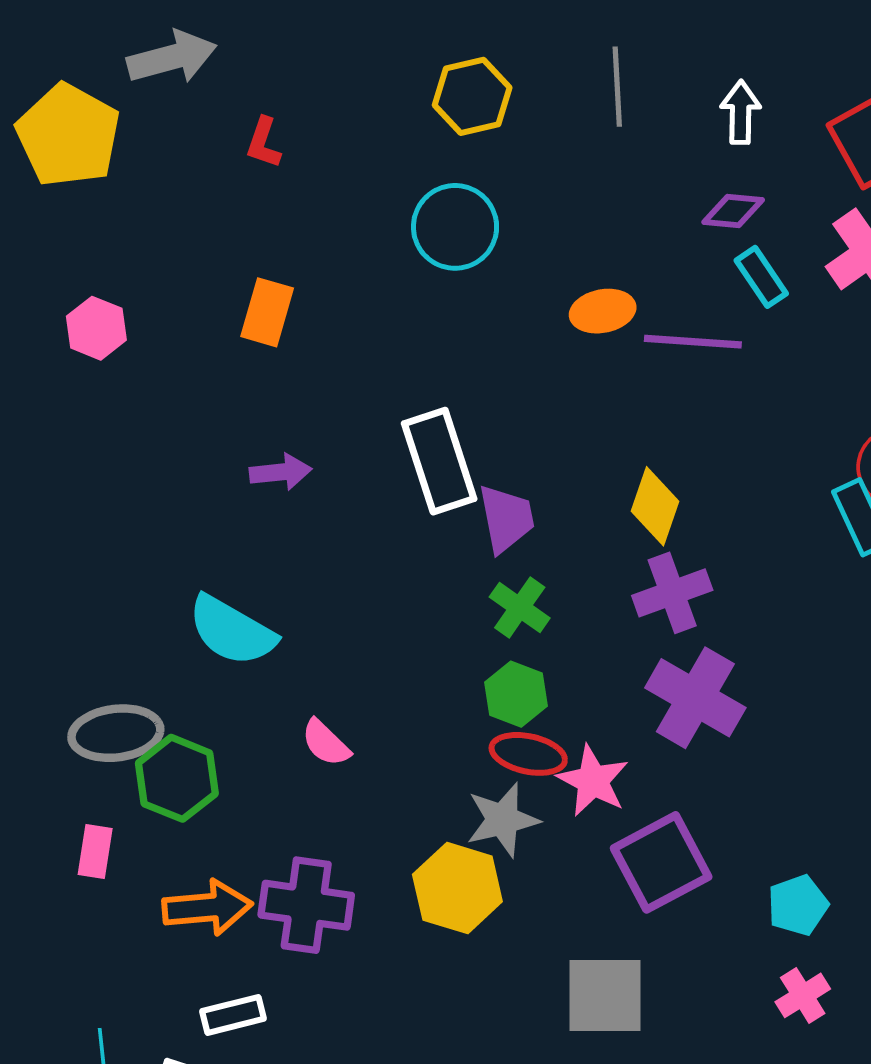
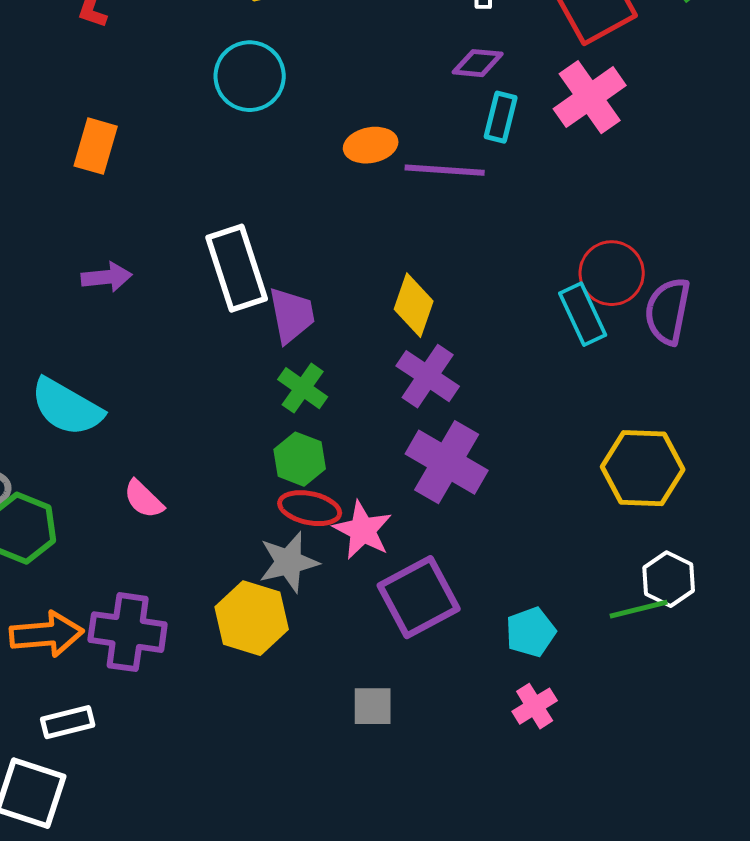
cyan rectangle: (761, 277) -> (501, 117), turned 48
purple cross: (672, 593) -> (428, 376), turned -36
gray square: (605, 995) -> (373, 706), size x0.6

